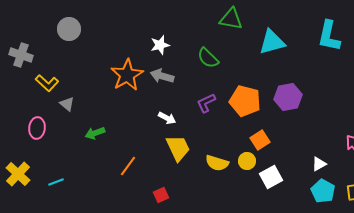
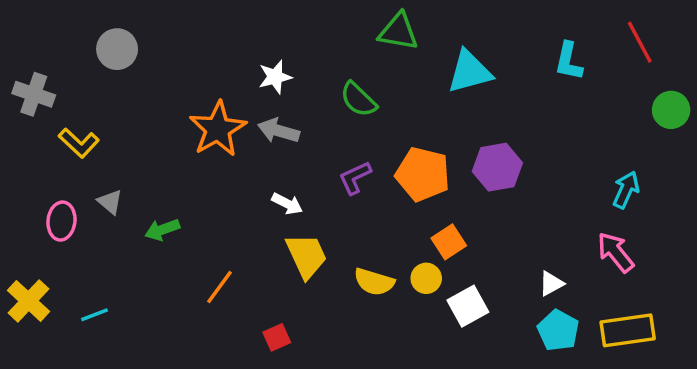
cyan L-shape: (329, 36) -> (569, 61), size x0.7
gray triangle: (67, 104) -> (110, 202), moved

